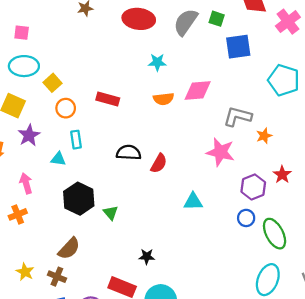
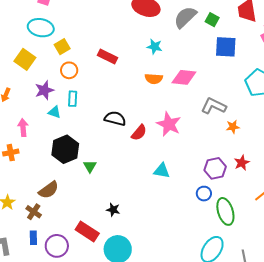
red rectangle: (108, 99) -> (107, 57), moved
purple star: (29, 135) -> (44, 90), moved
pink star: (220, 152) -> (169, 124), moved

